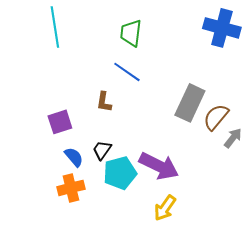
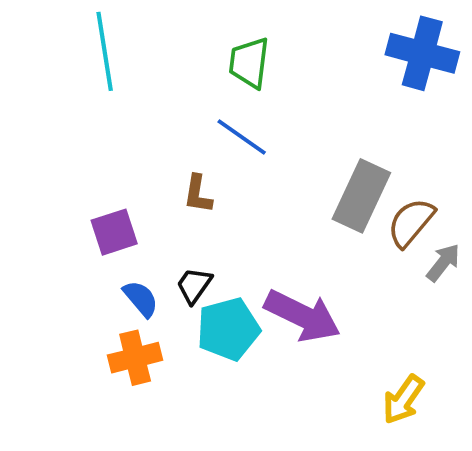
yellow arrow: (165, 208) -> (403, 399), moved

